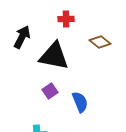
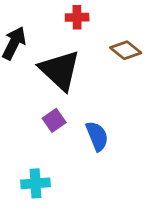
black triangle: (54, 56) -> (60, 70), turned 32

